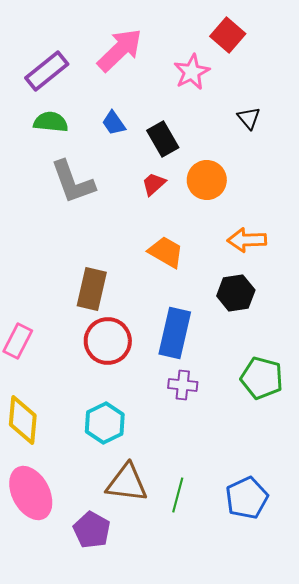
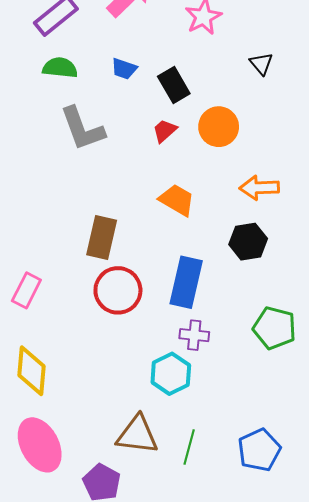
blue trapezoid: (114, 123) -> (124, 69), turned -36
cyan hexagon: (105, 423) -> (171, 374), moved

